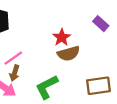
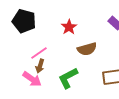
red star: (62, 37) -> (69, 27), moved

